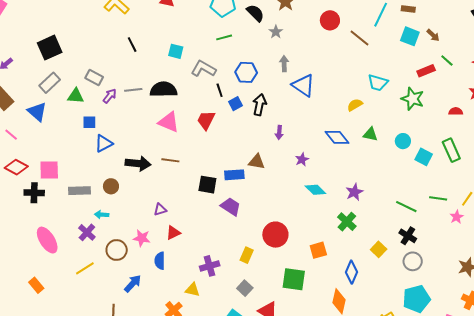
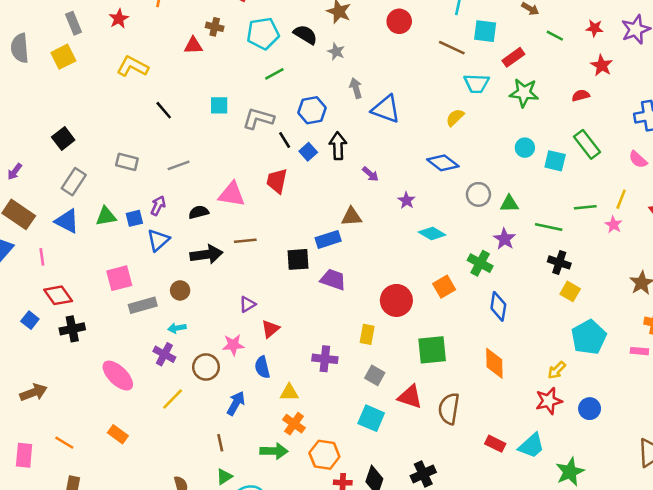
cyan square: (410, 36) -> (485, 31), moved
brown line: (360, 38) -> (452, 48), moved
black square: (50, 48) -> (63, 139), size x0.7
red rectangle: (426, 71) -> (513, 57), moved
black semicircle: (163, 89) -> (199, 212), moved, size x0.6
green triangle: (76, 96) -> (106, 216), moved
purple arrow: (110, 96) -> (158, 206), moved
purple arrow: (279, 132) -> (370, 174), turned -40
green triangle: (370, 134) -> (509, 204), moved
pink line: (11, 135) -> (42, 257), turned 56
red diamond: (16, 167) -> (58, 295), turned 40
pink square: (49, 170) -> (119, 278), moved
purple star: (354, 192) -> (504, 239), moved
black cross: (34, 193) -> (72, 329), moved
yellow square: (379, 249) -> (570, 291), moved
orange square: (318, 250) -> (444, 287), moved
gray circle: (413, 261) -> (478, 194), moved
purple cross: (210, 266) -> (325, 359), turned 36
blue diamond: (352, 272) -> (498, 306), moved
yellow triangle: (192, 290) -> (289, 392), moved

